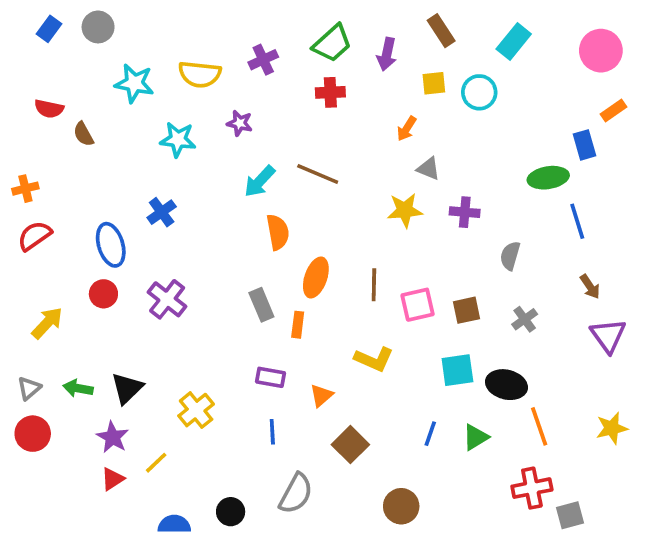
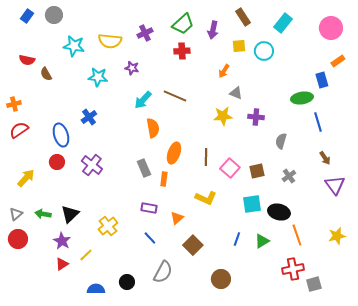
pink square: (418, 305) -> (230, 168), turned -36
blue line: (272, 432) -> (150, 238), turned -40

